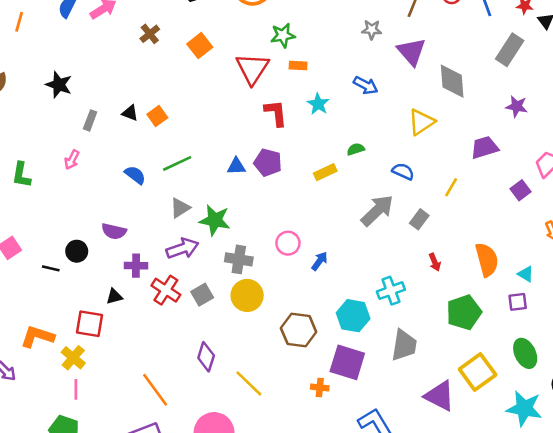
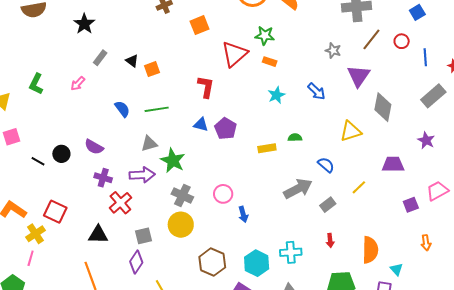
red L-shape: (276, 113) -> (206, 87), moved
blue arrow: (320, 261) -> (243, 214), turned 112
gray square: (202, 295) -> (143, 236), moved
black triangle: (114, 296) -> (98, 235), moved, size x1.5

